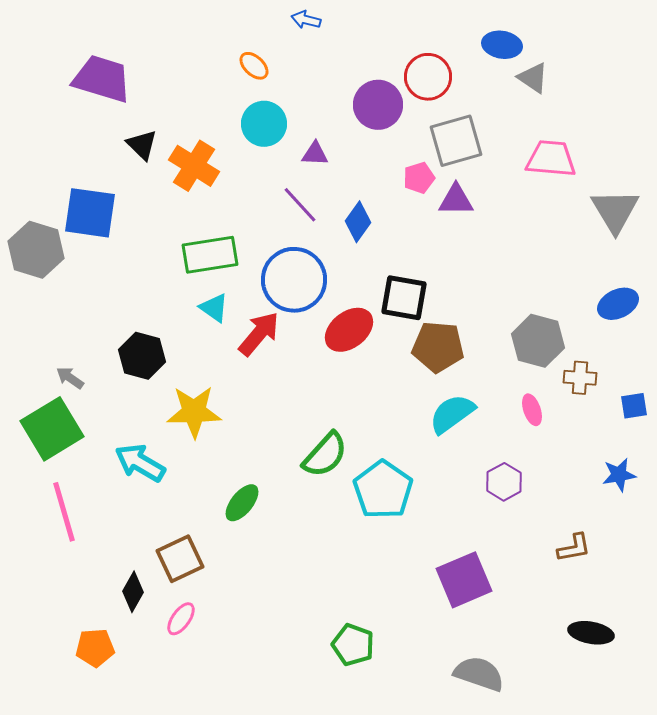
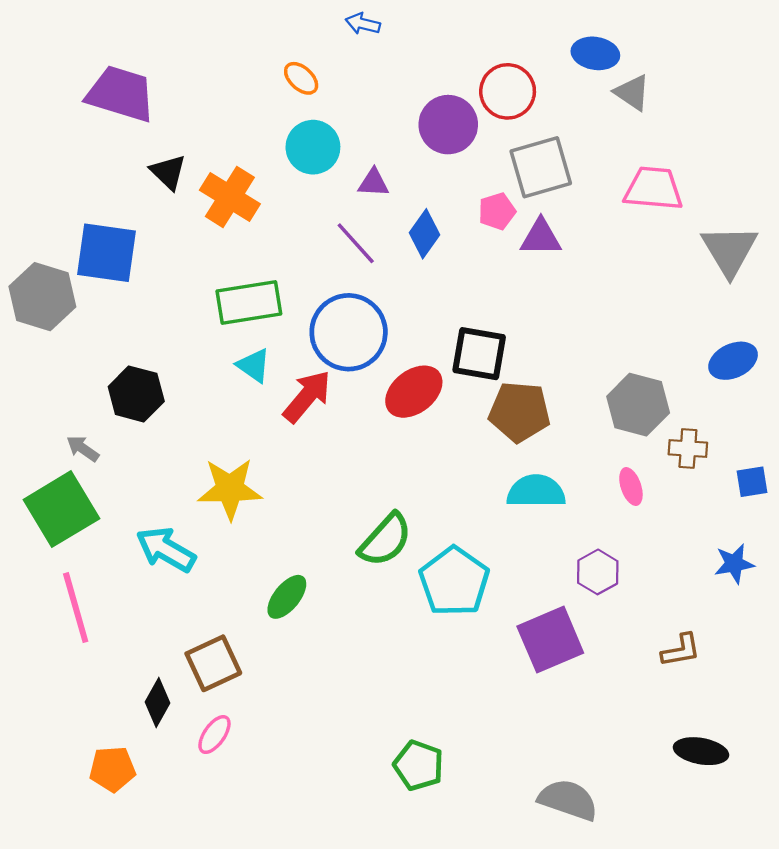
blue diamond: (358, 222) -> (425, 234), moved
black hexagon: (142, 356) -> (136, 394), moved
cyan semicircle: (452, 414) -> (536, 491), turned 36
purple square: (464, 580) -> (550, 640), moved

